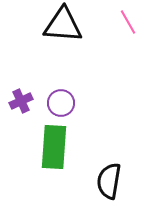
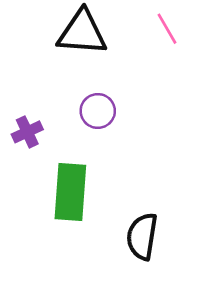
purple circle: (61, 103) -> (98, 111), moved

